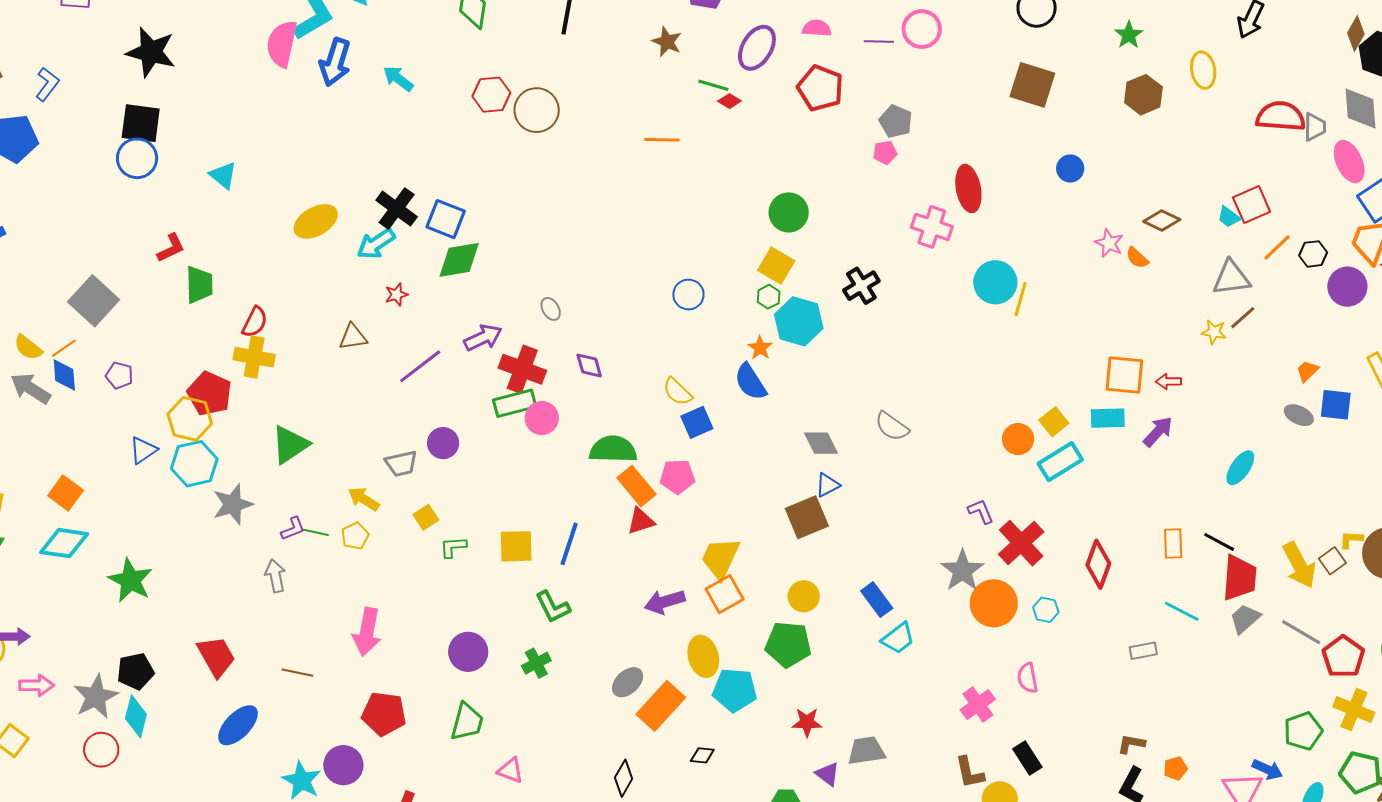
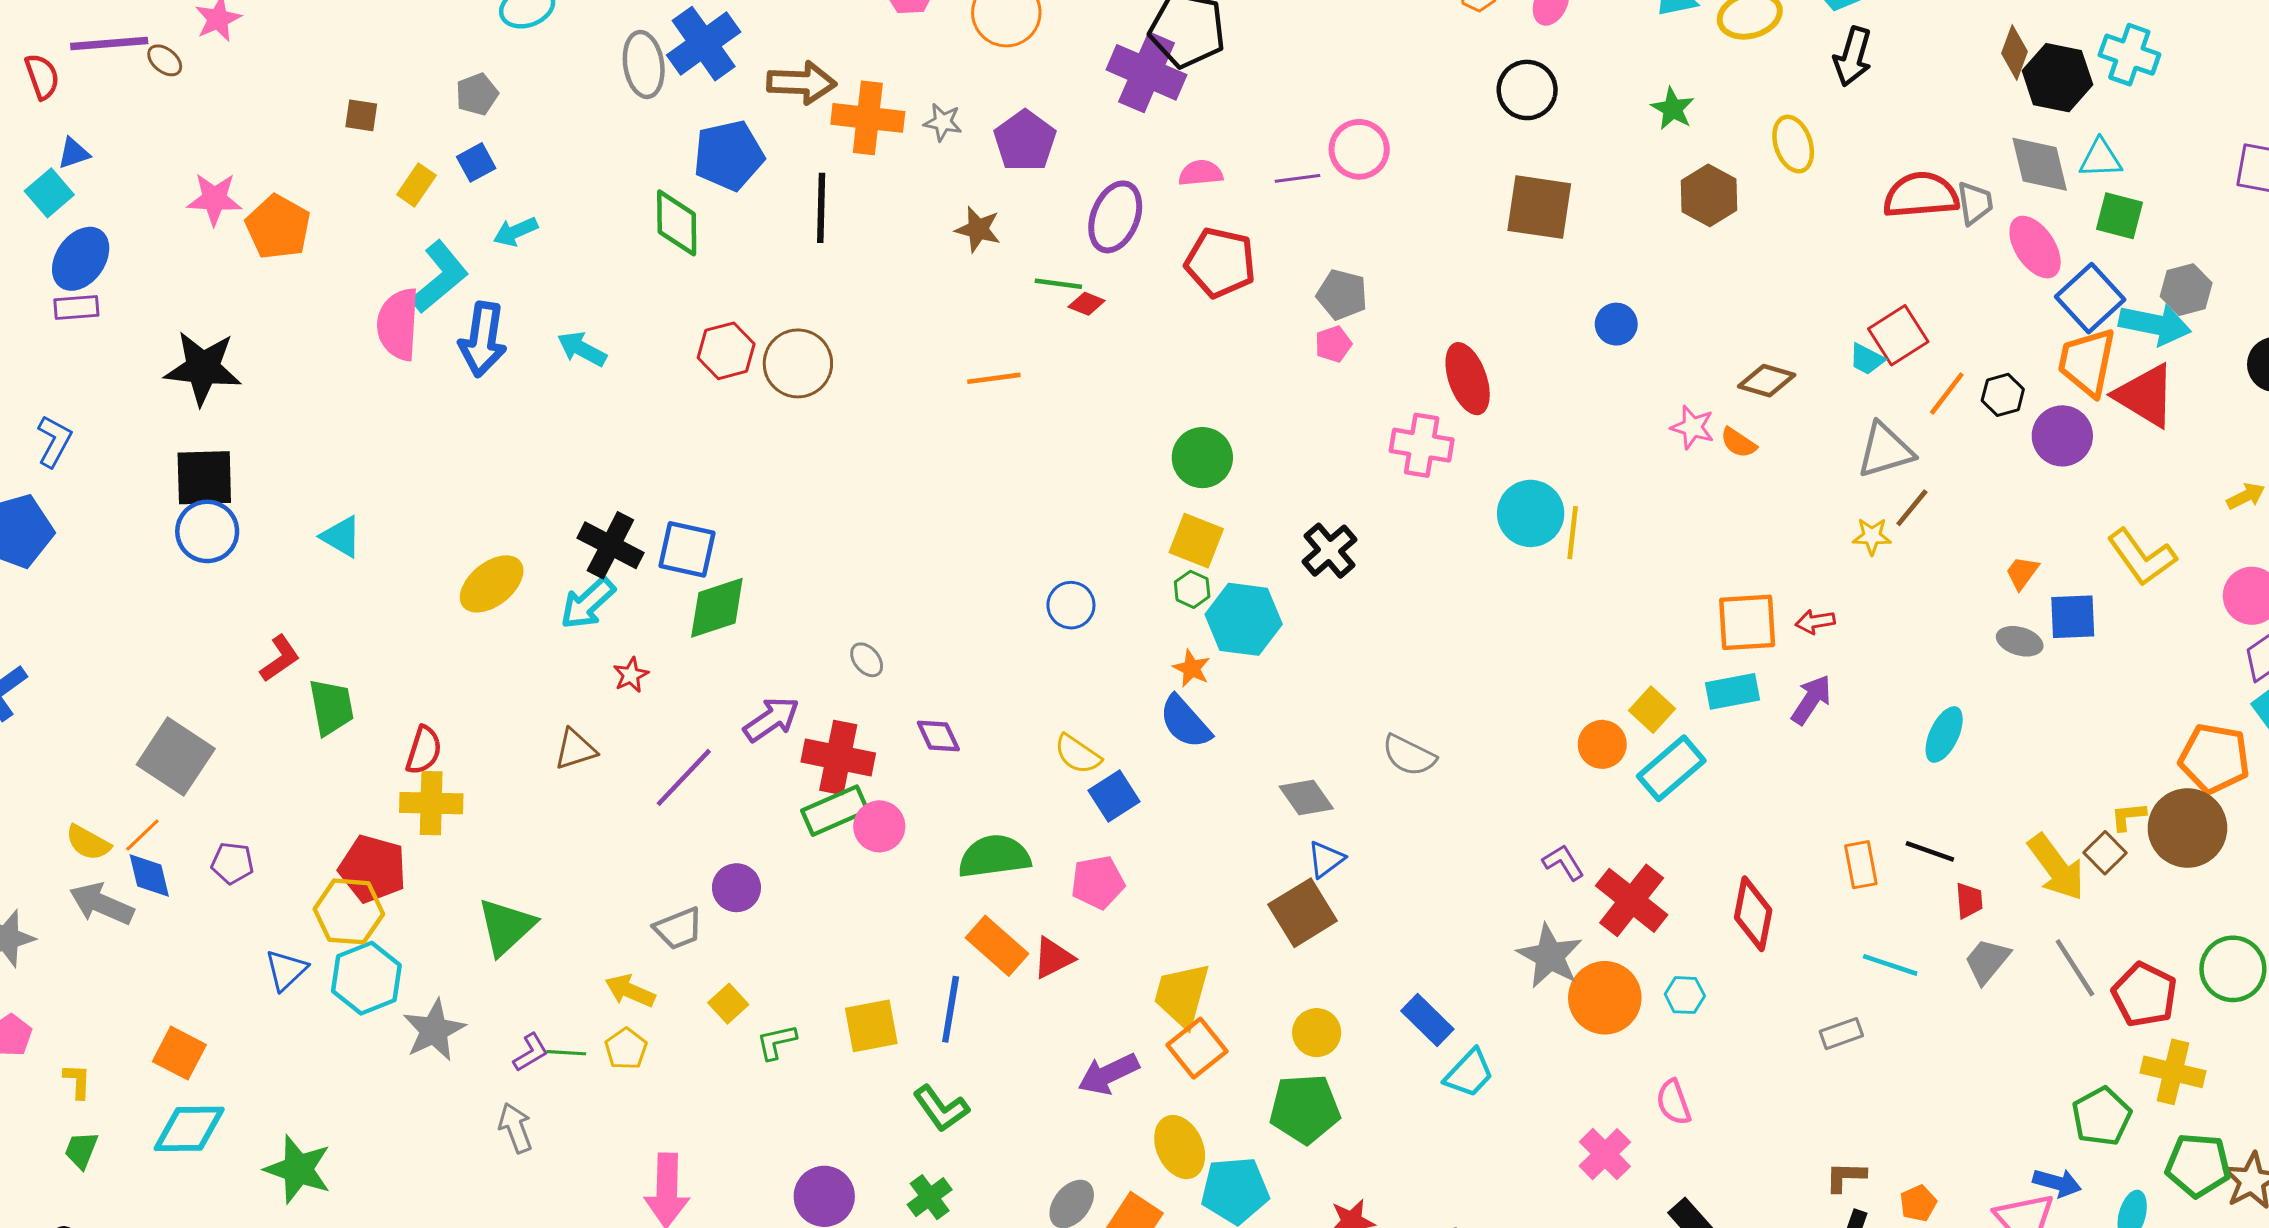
orange rectangle: (636, 486) -> (997, 946), moved
red trapezoid: (1239, 578) -> (1969, 901), size x0.5
gray line: (1301, 632) -> (2075, 968), turned 36

